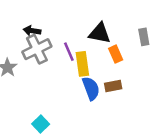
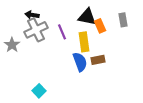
orange rectangle: (116, 54) -> (100, 26), moved
yellow rectangle: (82, 64) -> (84, 42), moved

